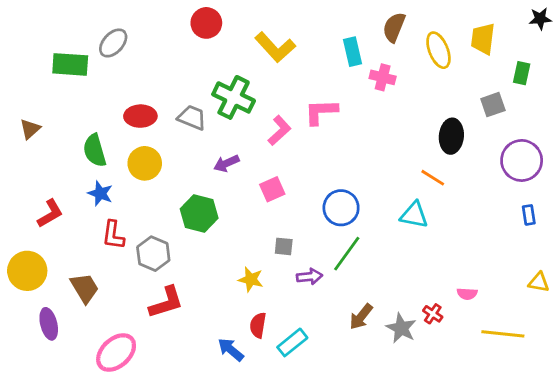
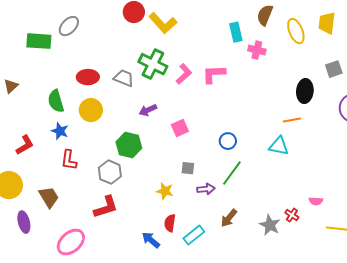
yellow L-shape: (275, 47) -> (163, 23), moved
pink L-shape: (279, 130) -> (184, 74), moved
orange line: (433, 178) -> (292, 120), turned -42
blue circle: (341, 208) -> (228, 141), size x0.7
gray hexagon: (153, 254) -> (110, 172), moved
brown arrow: (361, 317) -> (229, 218), moved

